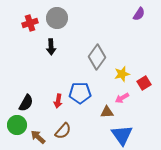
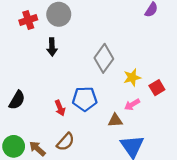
red arrow: (58, 101) -> (60, 108), turned -32
black semicircle: (26, 103) -> (17, 100), moved
green circle: (17, 125) -> (14, 146), moved

